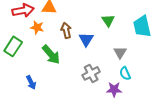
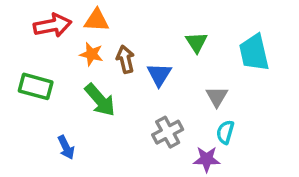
orange star: (37, 27) -> (91, 54), moved
green rectangle: (13, 46) -> (36, 86), turned 72
cyan semicircle: (125, 73) -> (225, 132), turned 40

